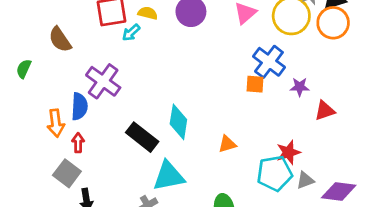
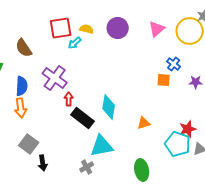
blue cross: (269, 62) -> (174, 64), size x0.6
blue semicircle: (79, 106) -> (22, 86), moved
red arrow: (78, 143) -> (69, 99), moved
cyan pentagon: (275, 173) -> (178, 144), turned 30

